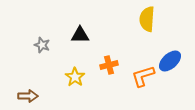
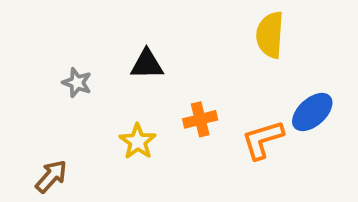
brown arrow: (28, 96) -> (51, 176), turned -48

